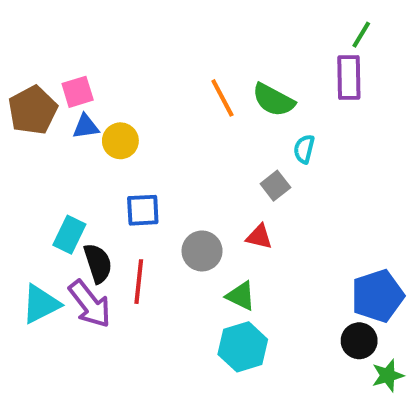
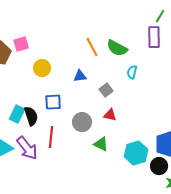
blue triangle: (86, 127) -> (80, 76), moved
gray square: (275, 186) -> (106, 90), moved
black semicircle: (98, 263) -> (31, 116), moved
cyan hexagon: (243, 347) -> (136, 153), moved

